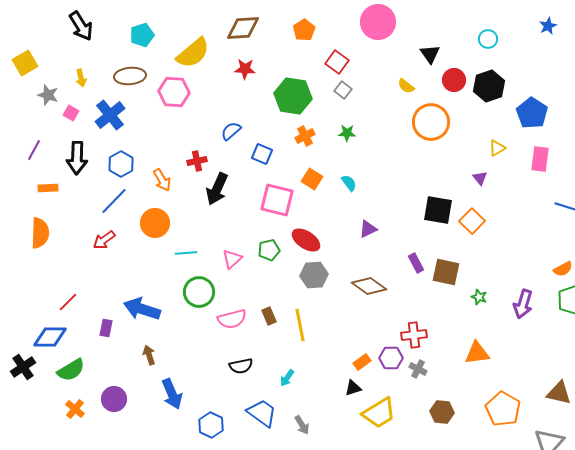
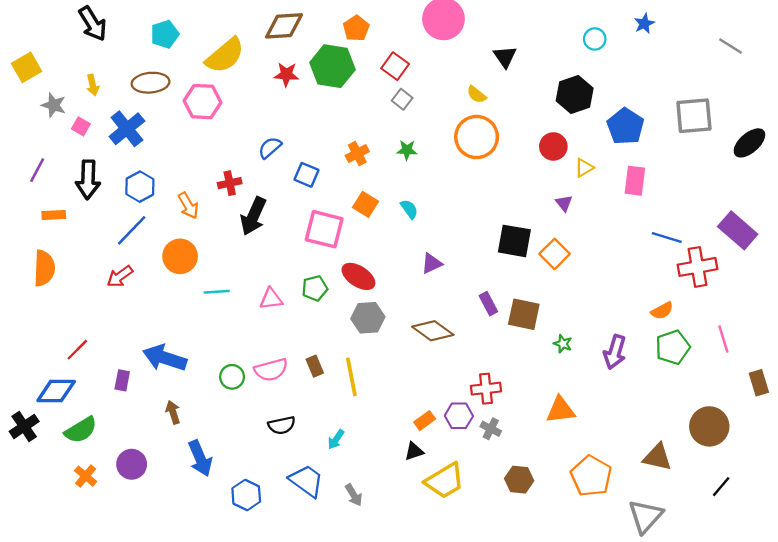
cyan circle: (488, 39) -> (595, 39), moved
red circle: (454, 80) -> (553, 146), moved
green hexagon: (293, 96) -> (332, 66), moved
orange circle: (431, 122) -> (477, 137), moved
pink triangle: (232, 259) -> (271, 299), turned 35
green circle: (199, 292) -> (232, 377), moved, size x0.7

